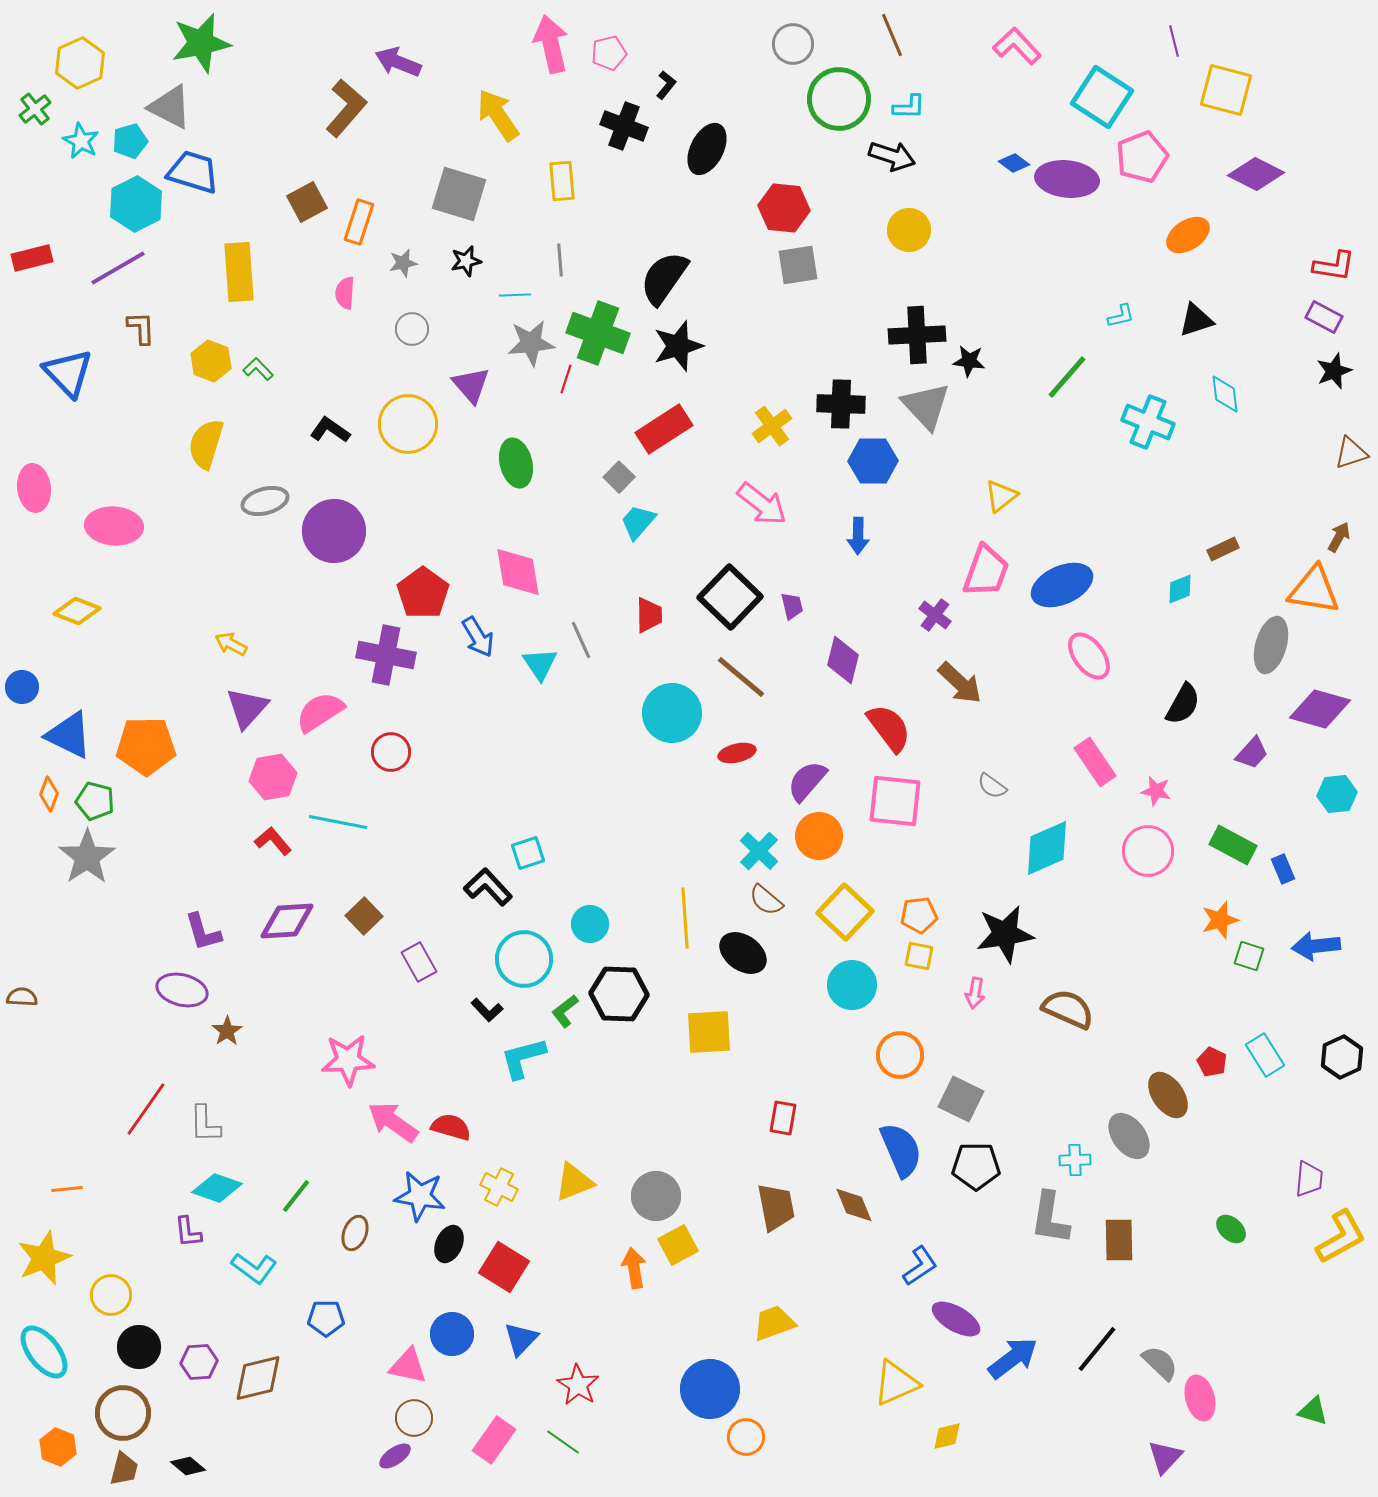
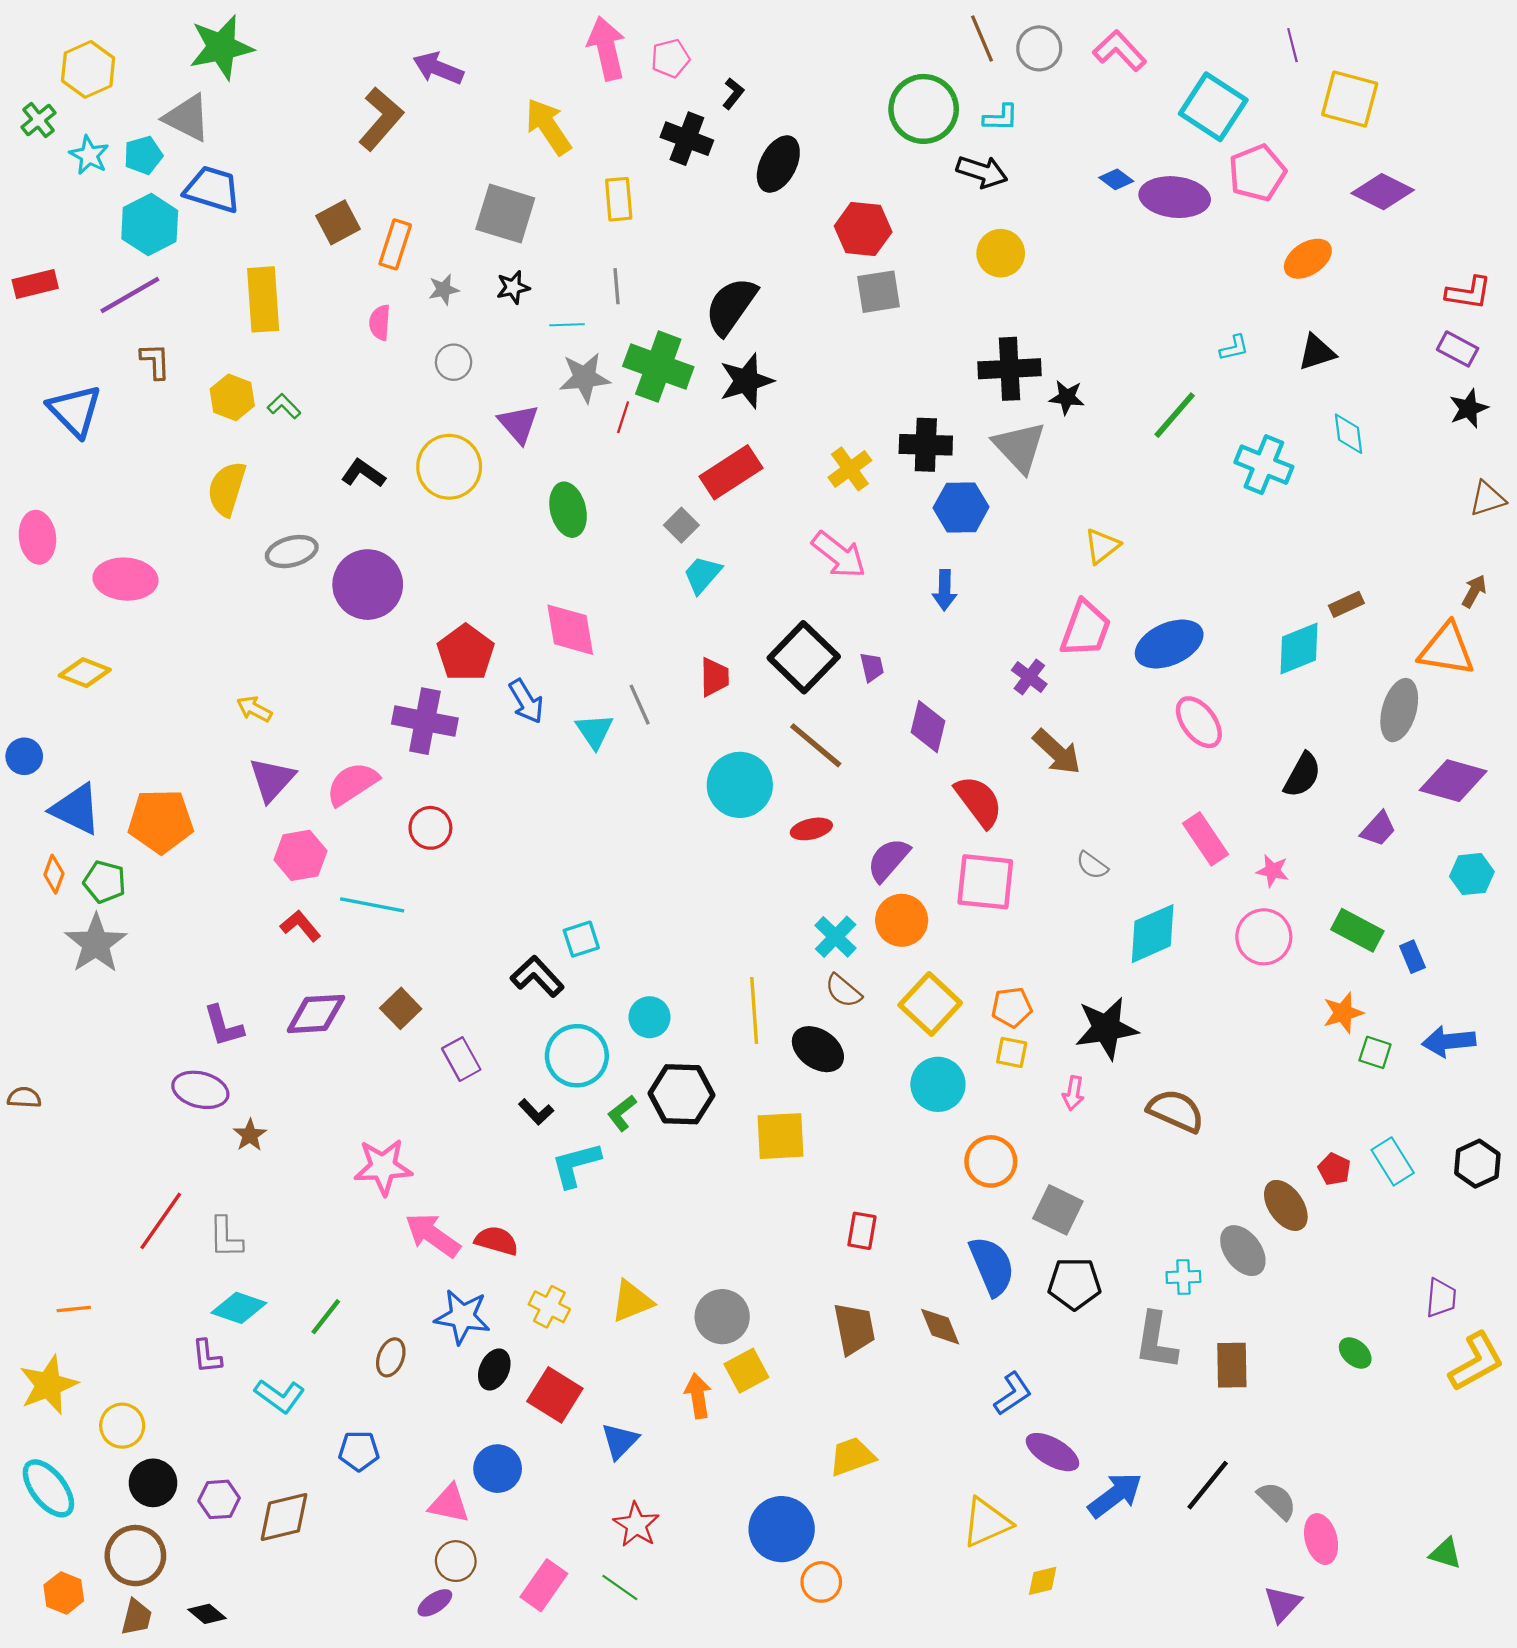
gray circle: (793, 44) -> (1039, 48), moved
cyan diamond: (1180, 589) -> (1299, 648), size x1.6
blue triangle: (521, 1339) -> (620, 1441), moved

